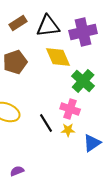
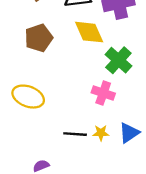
black line: (46, 123) -> (75, 134), moved, turned -54
yellow star: (68, 130) -> (101, 133), moved

